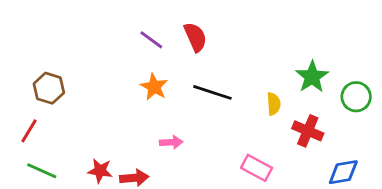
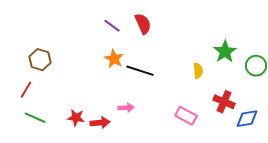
black line: (212, 92) -> (140, 71), moved
red cross: (308, 131) -> (224, 102), moved
pink arrow: (171, 142) -> (126, 108), moved

